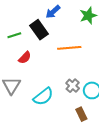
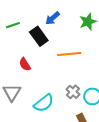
green line: (14, 35) -> (13, 25), moved
red semicircle: (25, 58) -> (25, 64), turned 104

